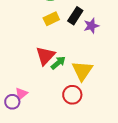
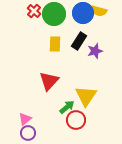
yellow rectangle: (51, 19) -> (55, 44), turned -63
green arrow: (58, 63) -> (67, 107), moved
purple circle: (12, 102) -> (28, 133), moved

